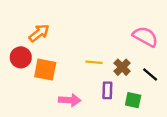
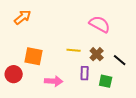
orange arrow: (39, 33) -> (23, 17), moved
pink semicircle: (145, 37) -> (100, 24), moved
red circle: (21, 57) -> (14, 74), moved

